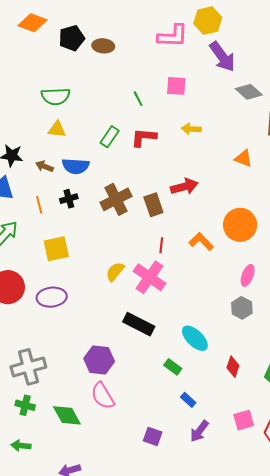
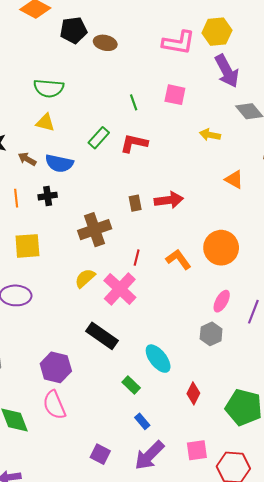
yellow arrow: (191, 129) -> (210, 135), moved
brown cross: (116, 199) -> (95, 230), moved
brown rectangle: (153, 205) -> (135, 203), moved, size x0.7
purple arrow: (199, 431) -> (149, 455), size x1.4

